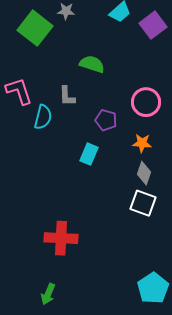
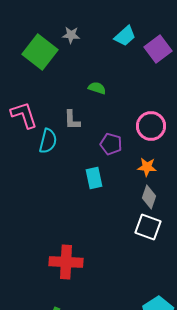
green semicircle: (92, 64) -> (97, 88), size x0.7
cyan rectangle: (89, 154) -> (94, 178), turned -35

